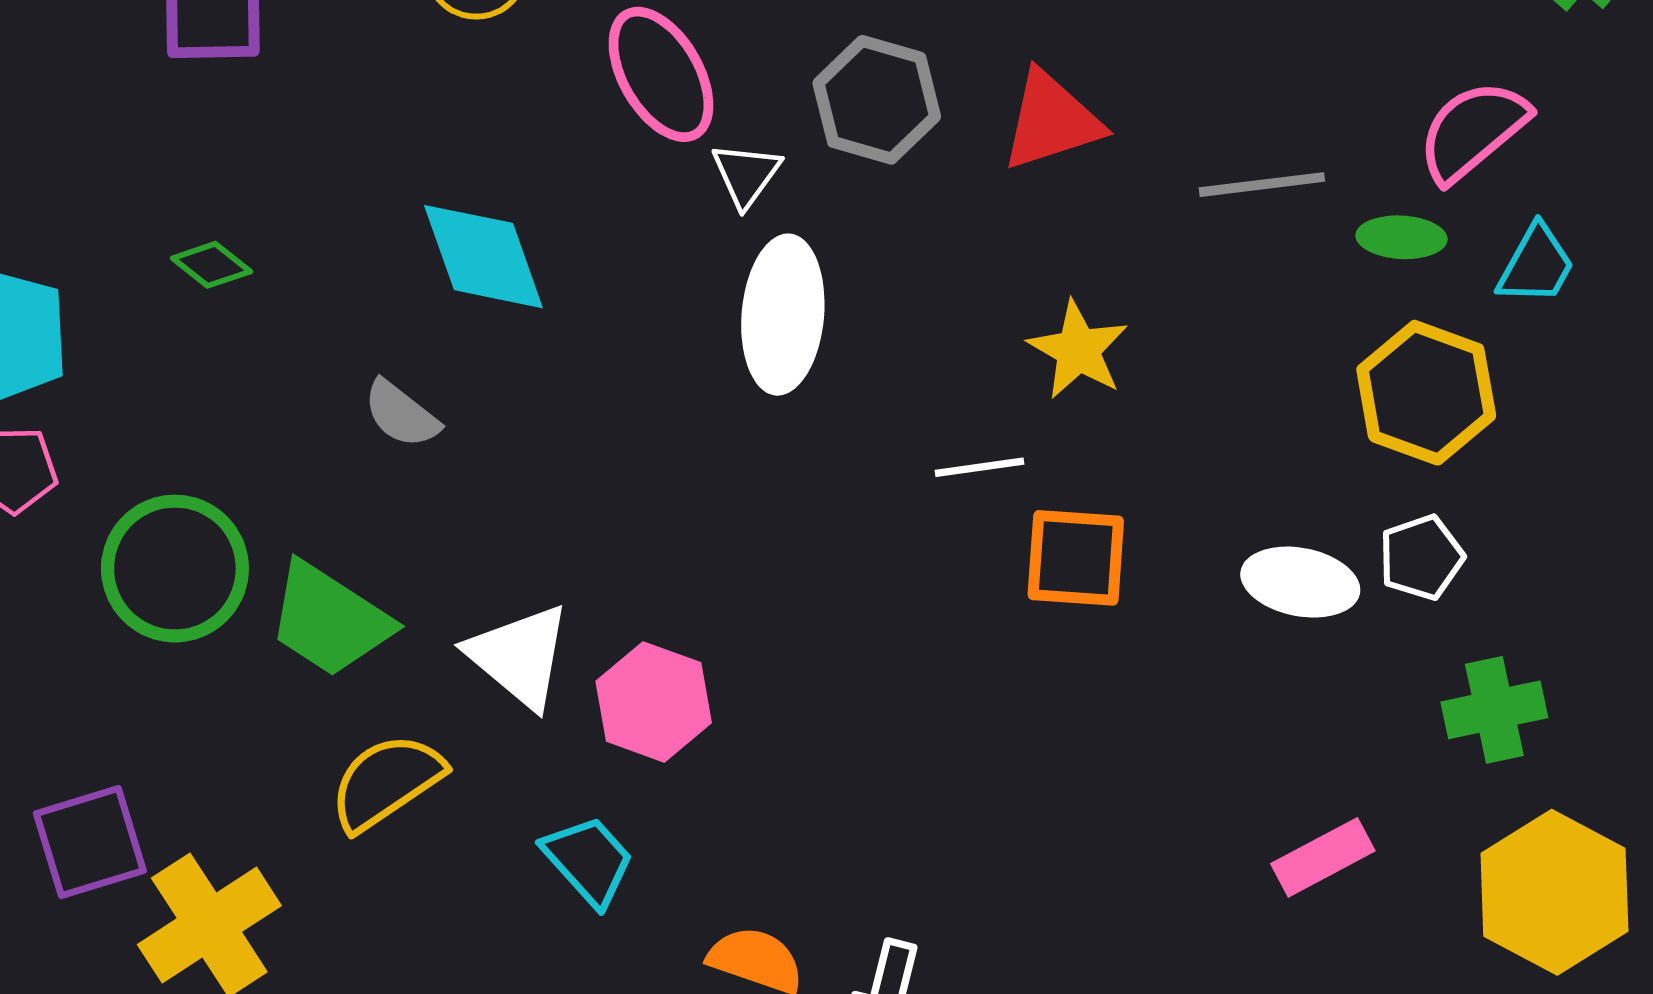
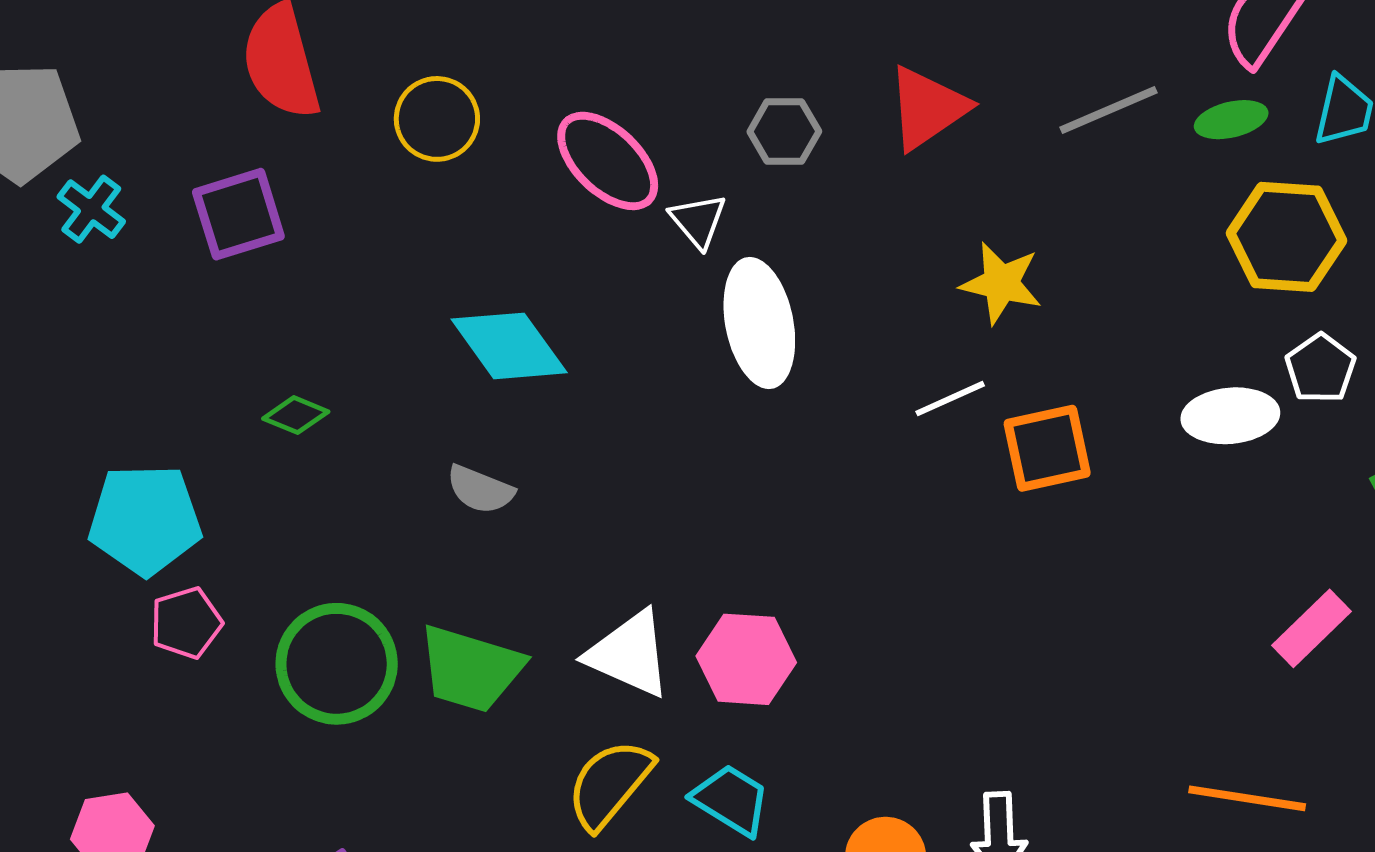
gray hexagon: (877, 100) -> (784, 131), size x0.7
yellow semicircle: (386, 782) -> (610, 784), moved

